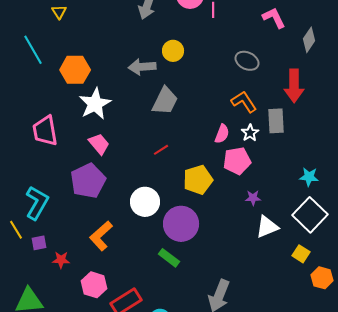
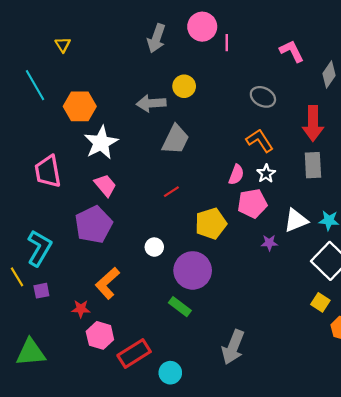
gray rectangle: (276, 121) -> (313, 165), moved
white circle: (145, 202) -> (154, 247), size x0.6
white triangle: (267, 227) -> (296, 220), moved
red star: (61, 260) -> (81, 309), moved

